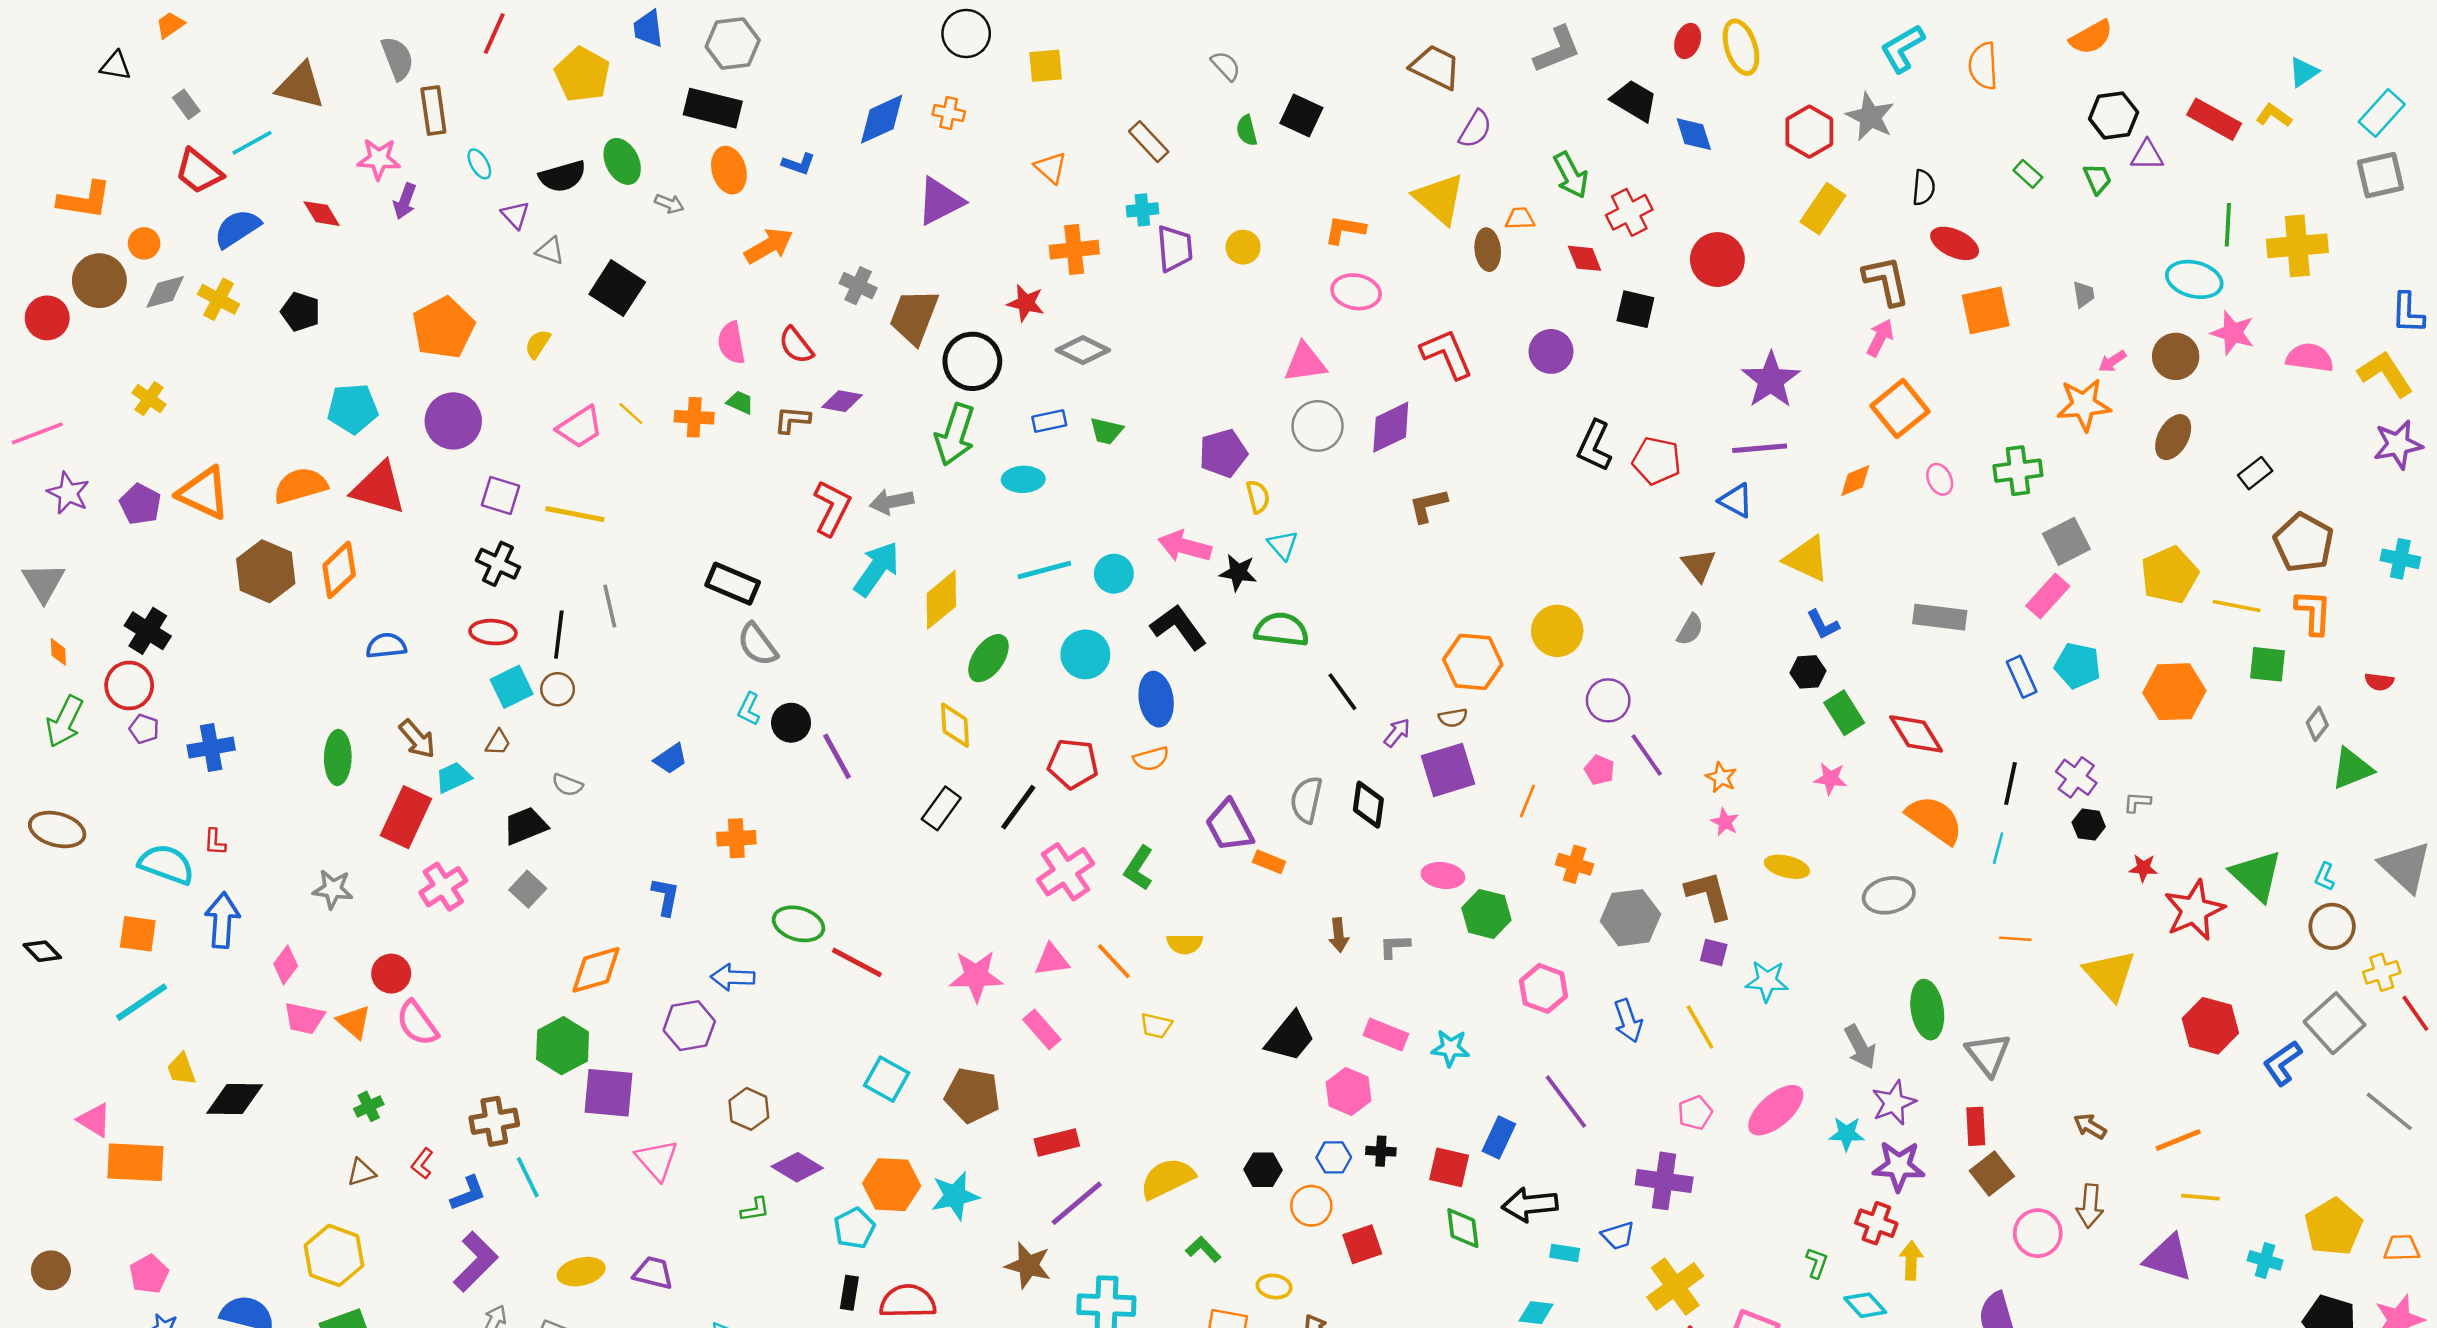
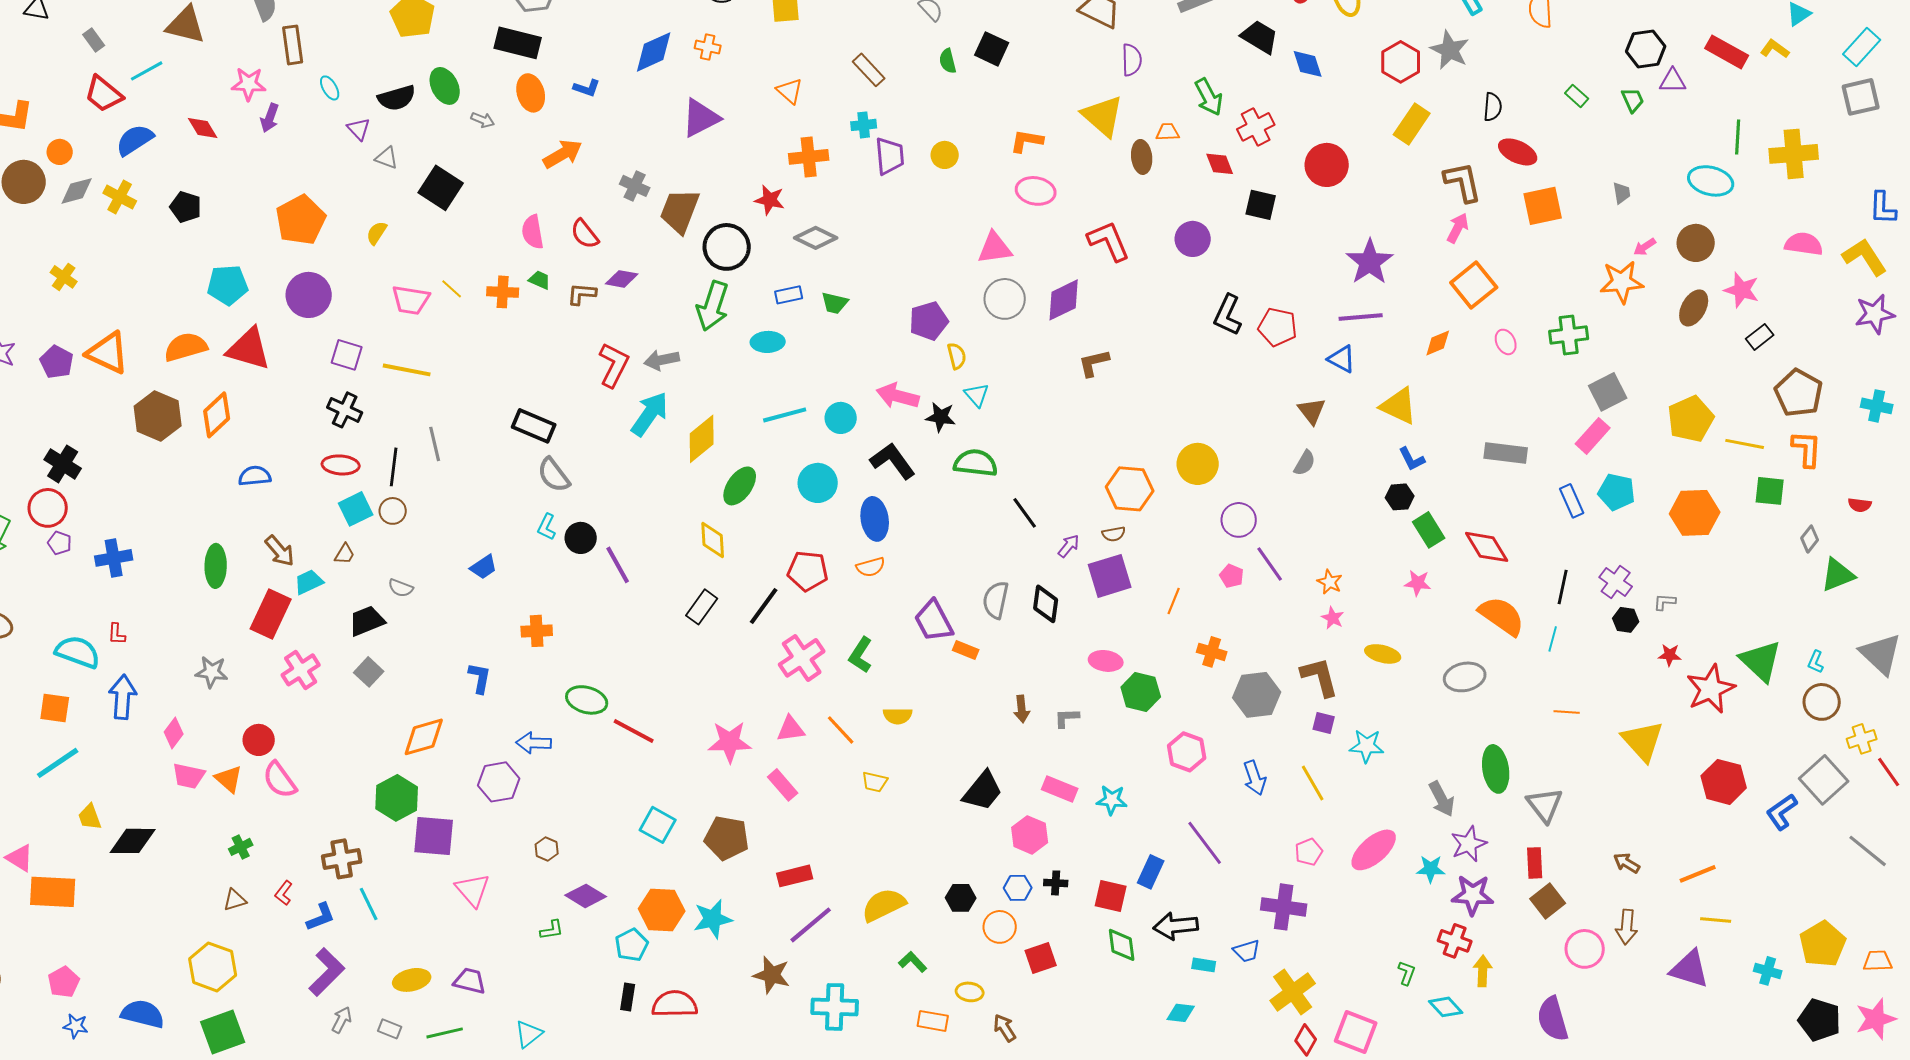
purple semicircle: (1475, 129) -> (1132, 60), turned -32
pink star: (2233, 333) -> (1742, 290), moved
pink trapezoid: (580, 427) -> (411, 300), turned 42
brown hexagon: (749, 1109) -> (547, 849), size x0.7

